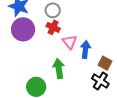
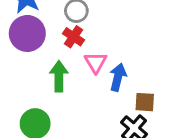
brown square: (105, 63) -> (145, 102), turned -32
green arrow: (59, 69) -> (59, 76), moved

